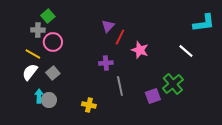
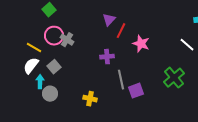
gray cross: (38, 30) -> (67, 40), moved, turned 32
cyan arrow: (39, 96) -> (40, 82), moved
purple square: (153, 96) -> (136, 91), moved

